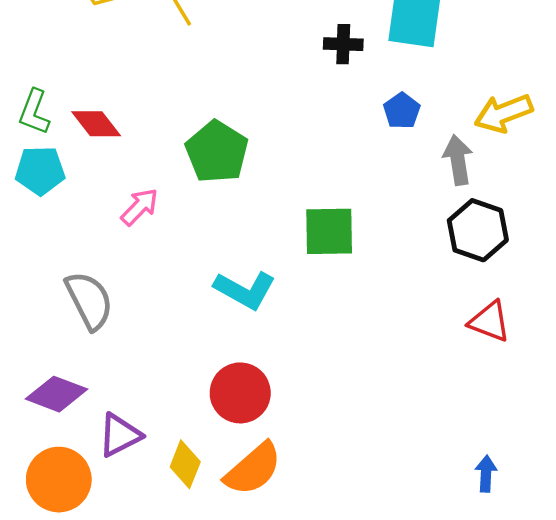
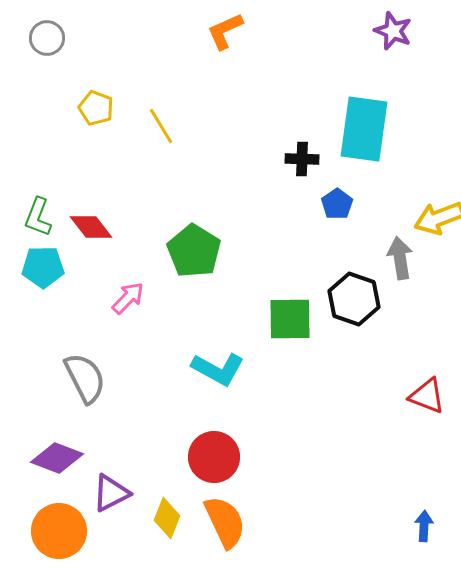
blue pentagon: (402, 111) -> (337, 204), moved
black hexagon: (478, 230) -> (354, 299), moved
orange semicircle: (253, 469) -> (225, 522), turned -74

